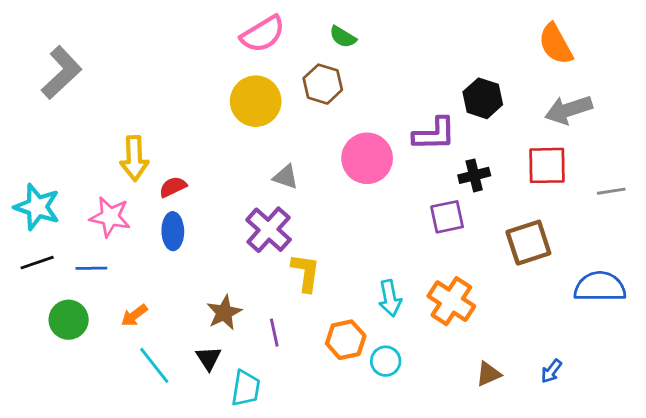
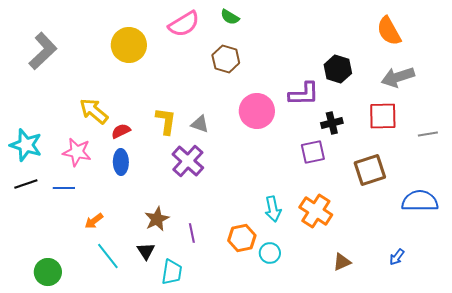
green semicircle: (343, 37) -> (230, 17), moved
yellow circle: (256, 101) -> (129, 45), moved
yellow arrow: (134, 158) -> (94, 111), turned 132
yellow L-shape: (306, 273) -> (166, 121), moved
green circle: (69, 320) -> (48, 272), moved
blue arrow: (551, 371) -> (397, 257), moved

